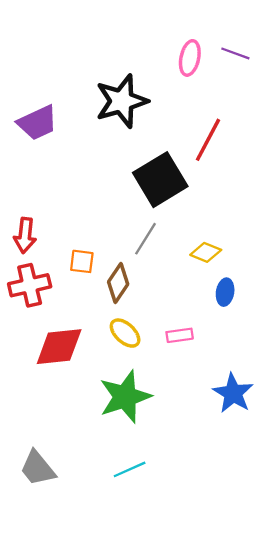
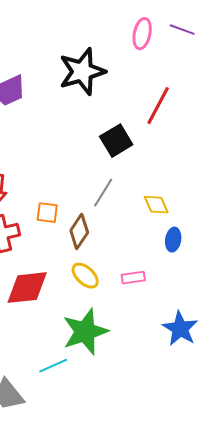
black square: (160, 180) -> (116, 141), size x0.7
yellow diamond: (206, 252) -> (156, 205), turned 44
cyan line: (130, 469) -> (53, 366), moved

